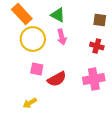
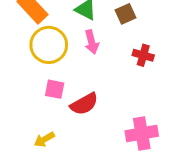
brown square: (100, 20) -> (125, 14), moved, turned -32
pink cross: (94, 79) -> (142, 133), moved

